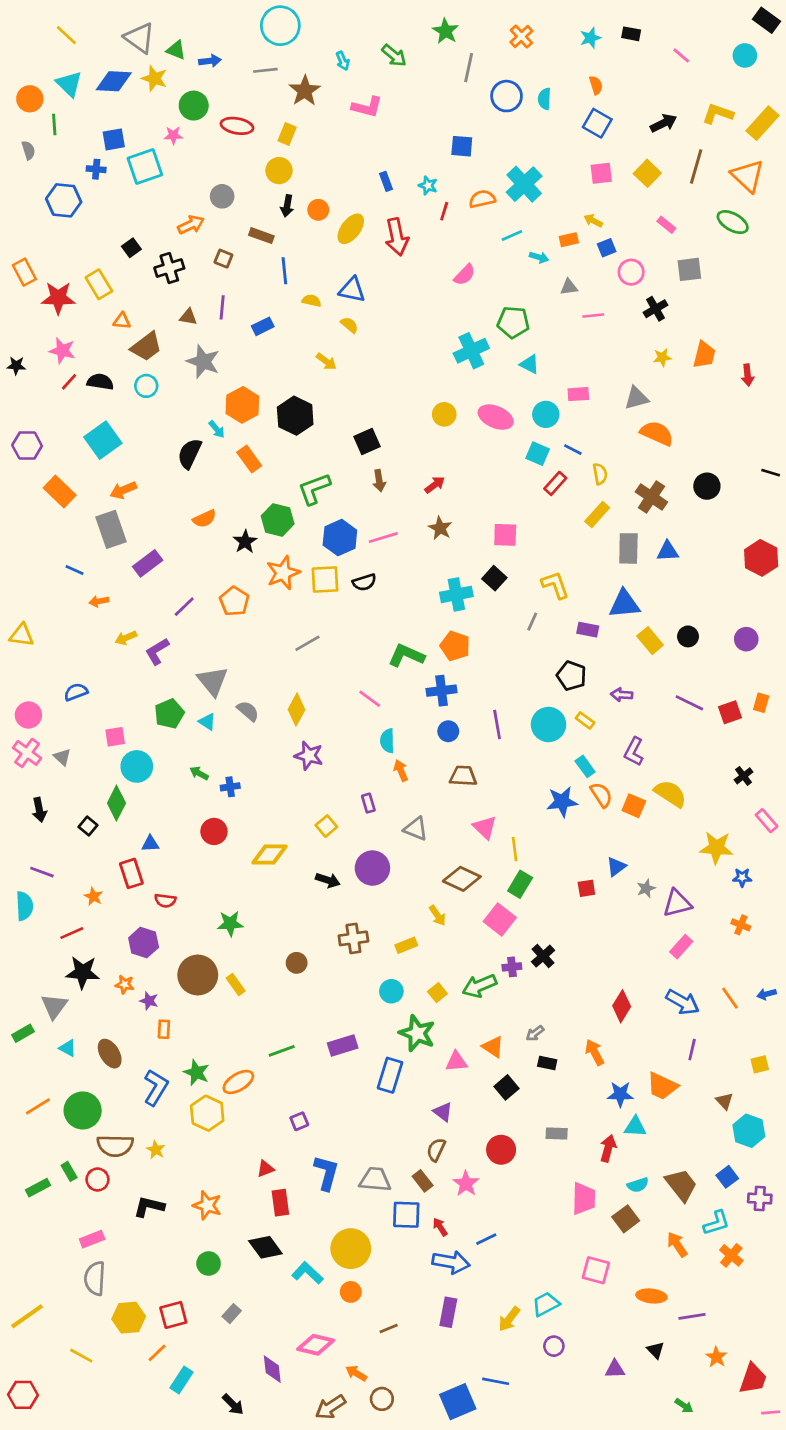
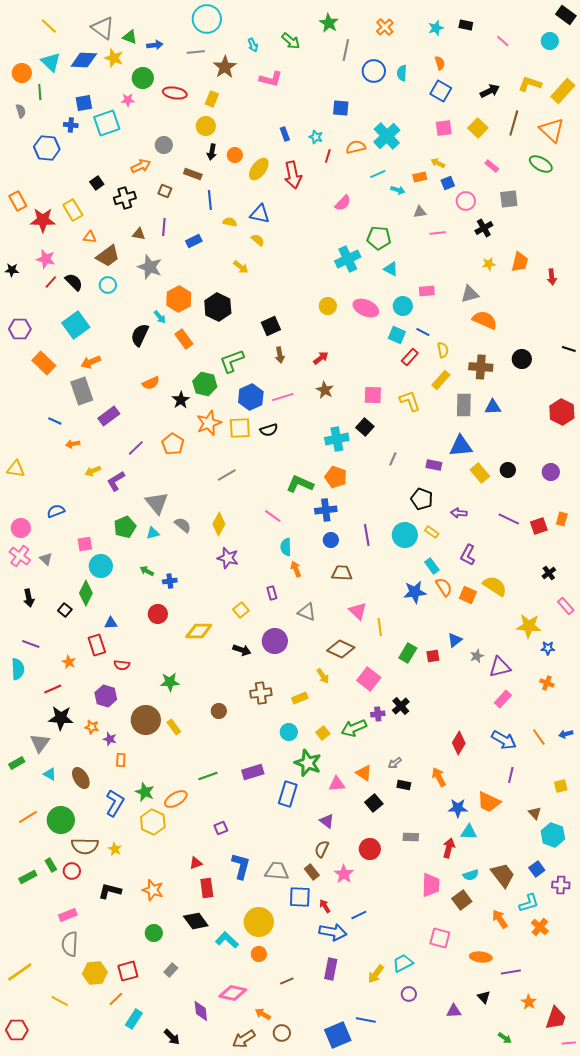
black semicircle: (100, 382) -> (74, 282), turned 36
brown cross: (651, 497) -> (481, 367), turned -30
yellow L-shape: (555, 585) -> (410, 401), moved
cyan triangle: (207, 722) -> (153, 533), turned -48
green rectangle: (520, 884) -> (408, 653), moved

